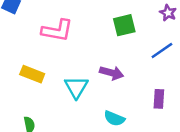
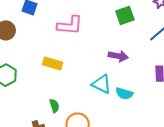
cyan triangle: (76, 87) -> (101, 84), moved, turned -30

